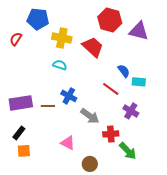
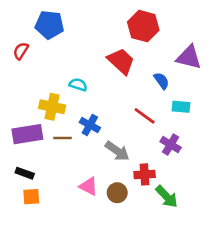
purple triangle: (139, 31) -> (189, 57), moved
yellow cross: (62, 38) -> (52, 107), moved
blue semicircle: (124, 71) -> (161, 81), moved
black rectangle: (19, 133) -> (25, 173), turned 72
brown circle: (90, 164) -> (117, 193), moved

